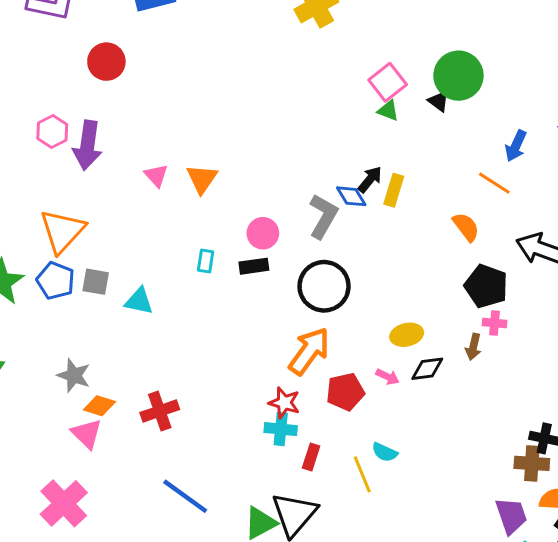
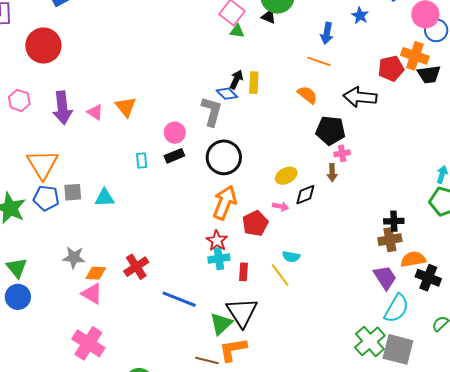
red circle: (106, 62) -> (43, 45), size x1.4
purple arrow: (88, 145) -> (62, 108), moved
red star: (284, 403) -> (217, 241), turned 30
blue line: (185, 496) -> (179, 299), moved

